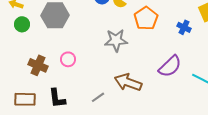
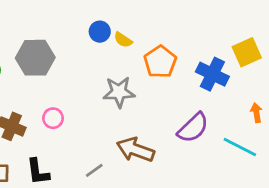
blue cross: (184, 27) -> (212, 74), size x1.6

